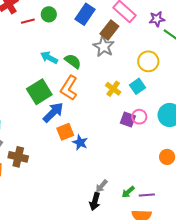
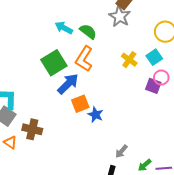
pink circle: (139, 117) -> (161, 77), moved
purple square: (128, 120) -> (153, 86), moved
gray arrow: (102, 186) -> (121, 151), moved

